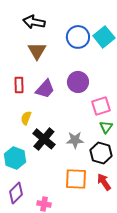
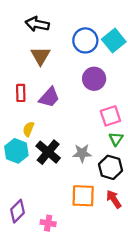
purple circle: (78, 82) -> (94, 79), moved
cyan hexagon: (15, 158) -> (16, 151), moved

